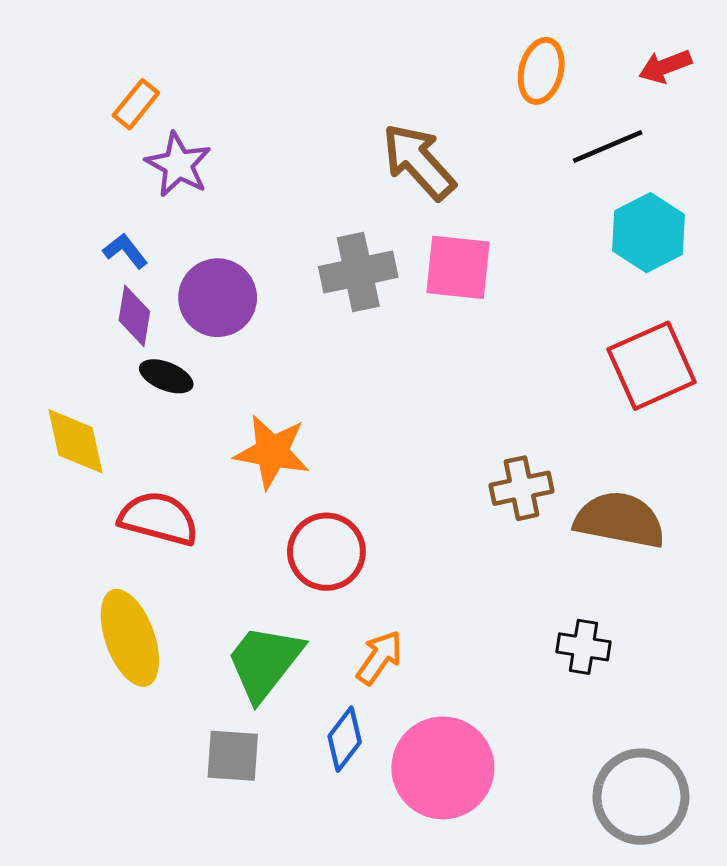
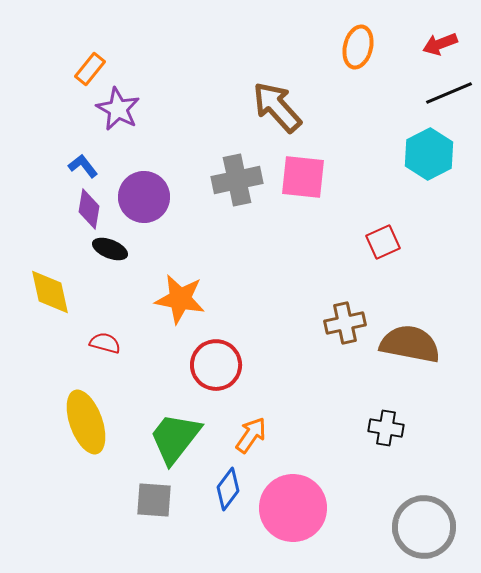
black line: (608, 146) -> (449, 93), moved
red square: (652, 366) -> (383, 242), moved, size x0.6
red semicircle: (159, 518) -> (105, 343), size x0.6

